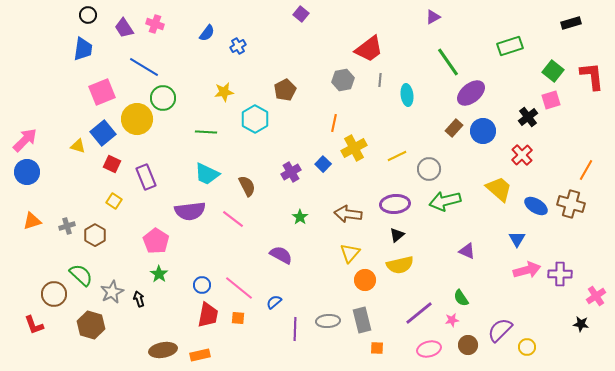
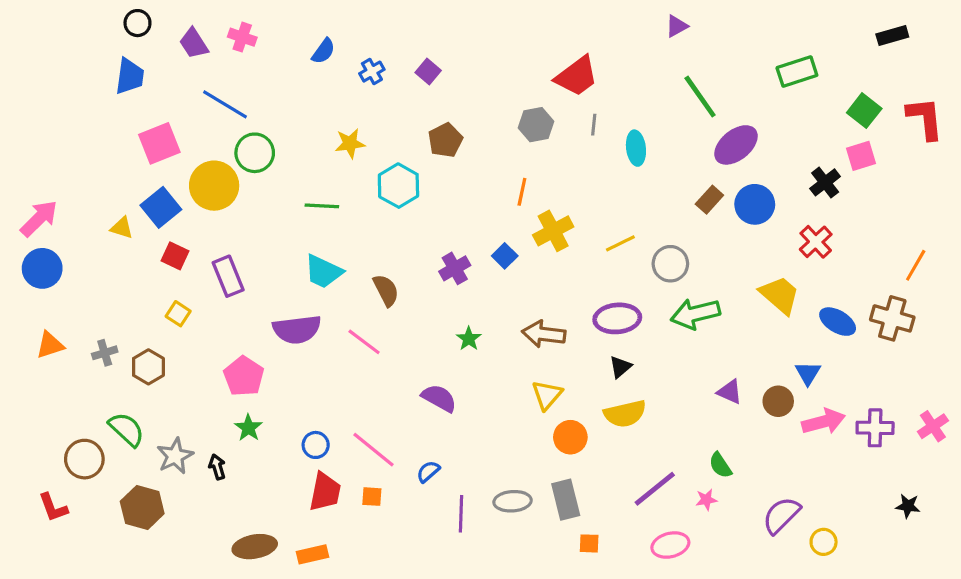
purple square: (301, 14) -> (428, 72), moved
pink cross: (596, 296) -> (933, 426), moved
brown circle: (468, 345) -> (778, 401), moved

